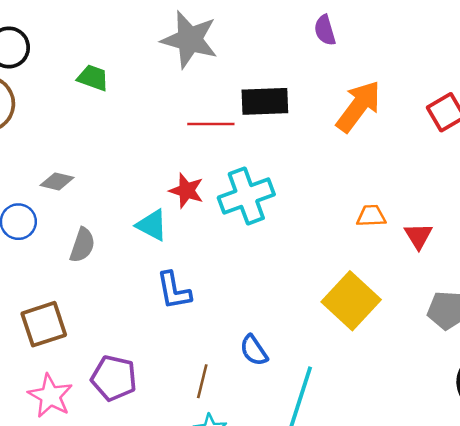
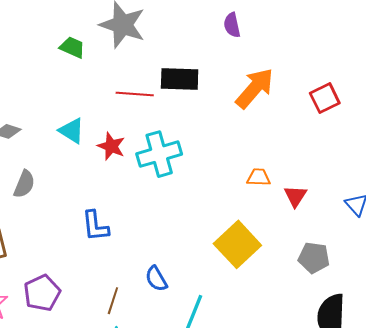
green trapezoid: (93, 78) -> (72, 47), moved
cyan triangle: (152, 225) -> (72, 131), moved
purple pentagon: (114, 378) -> (42, 293), turned 30

